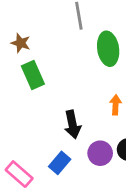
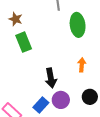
purple circle: (100, 153) -> (61, 100), moved

